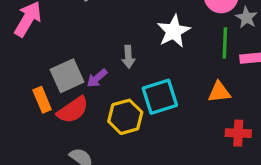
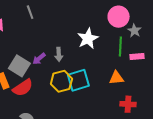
gray square: (67, 76) -> (19, 66), turned -35
purple arrow: (97, 78) -> (39, 59), moved
yellow hexagon: (125, 117) -> (61, 81), moved

